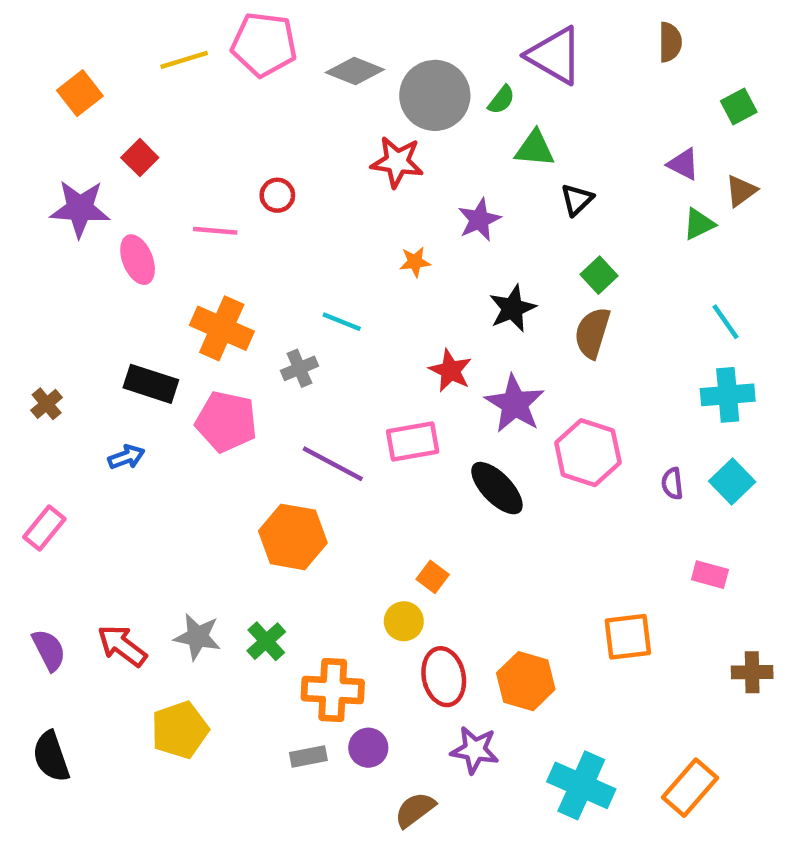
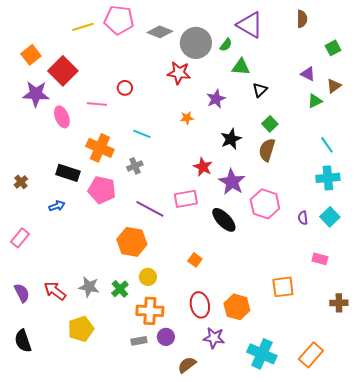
orange square: (80, 93) -> (31, 55), moved
red square: (140, 158) -> (63, 71), size x1.8
cyan line: (342, 322) -> (142, 134), moved
yellow circle: (404, 621) -> (148, 277), moved

